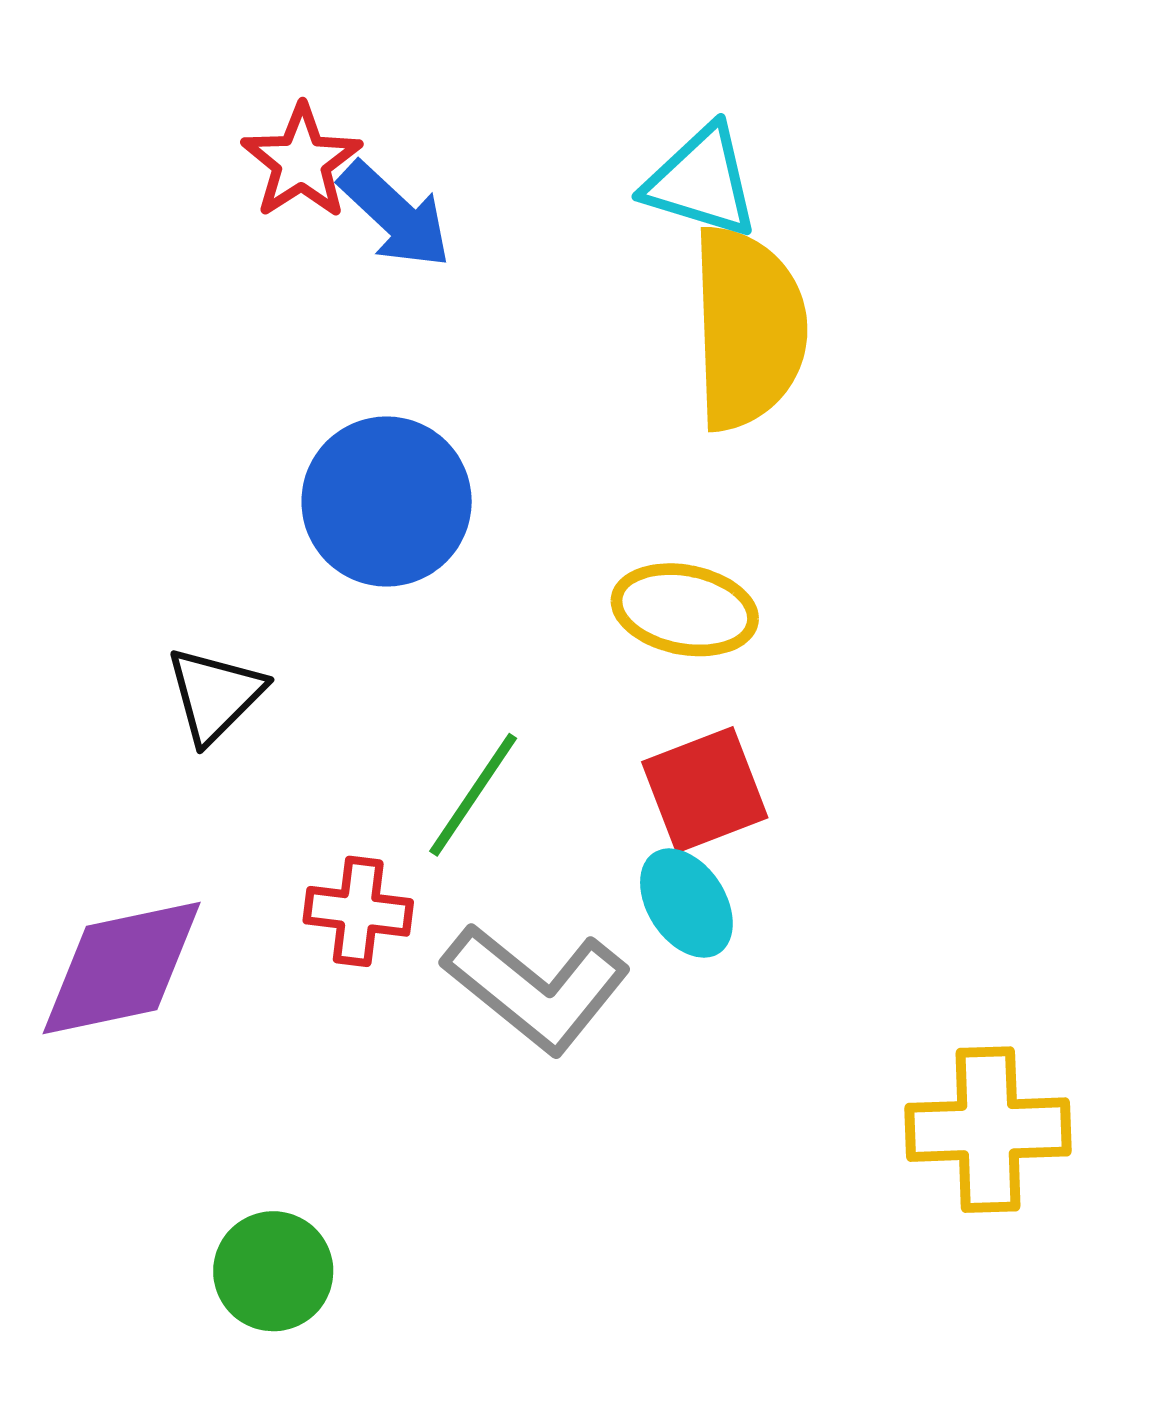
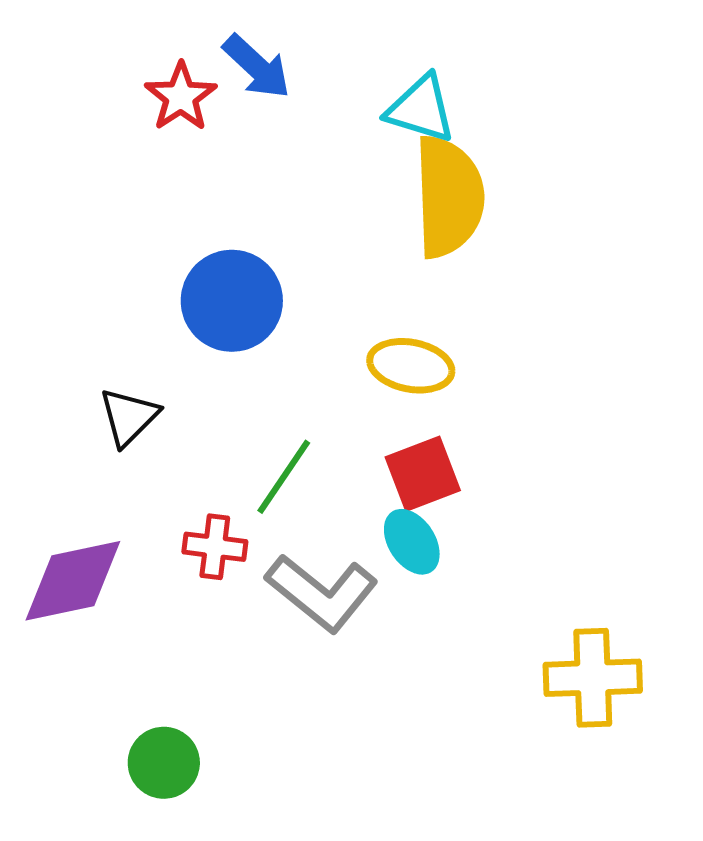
blue arrow: (395, 215) -> (257, 67), moved

